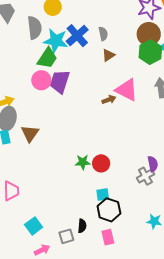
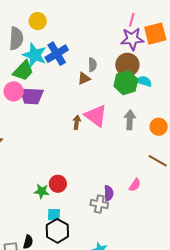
gray semicircle: (103, 34) -> (92, 65), moved
purple trapezoid: (60, 82) -> (31, 96), turned -115
brown arrow: (109, 100) -> (77, 122), turned -72
green star: (83, 162) -> (42, 191), moved
gray cross: (145, 176) -> (99, 204), turned 30

